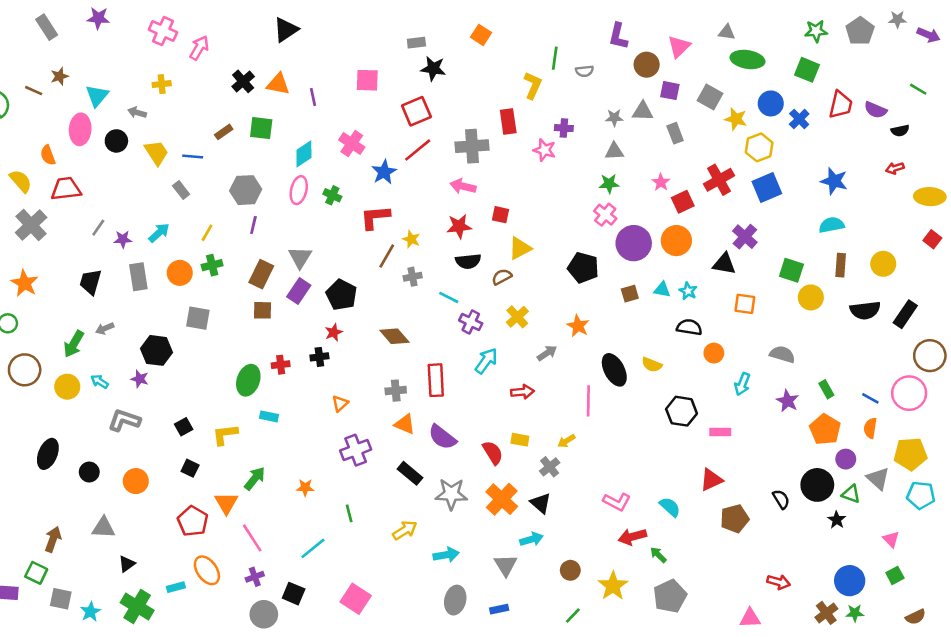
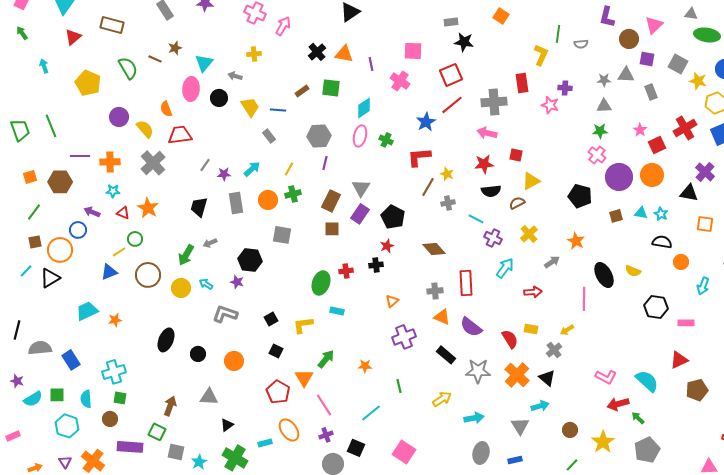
pink cross: (352, 144) -> (400, 81), moved
cyan semicircle: (670, 507) -> (647, 381), size x1.4

